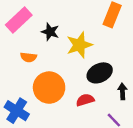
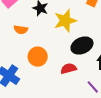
orange circle: (49, 88) -> (38, 57), size x0.7

